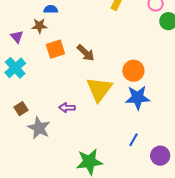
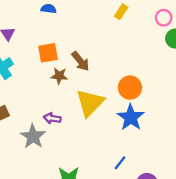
brown star: (39, 26) -> (59, 76), moved
blue star: (138, 98) -> (131, 117), turned 30
gray star: (39, 128) -> (33, 136), moved

